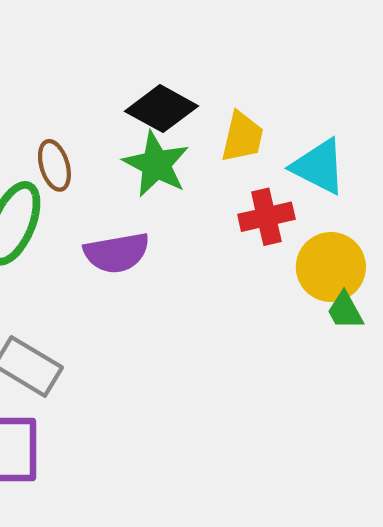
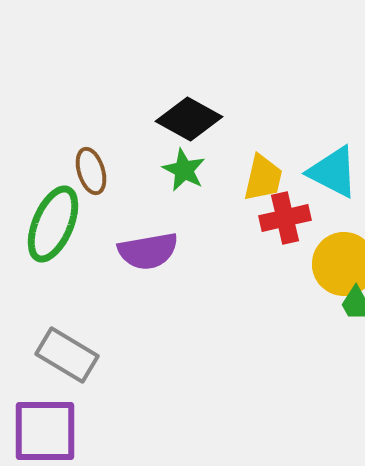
yellow trapezoid: (242, 137) -> (263, 178), moved
green star: (156, 164) -> (184, 170), size x0.7

